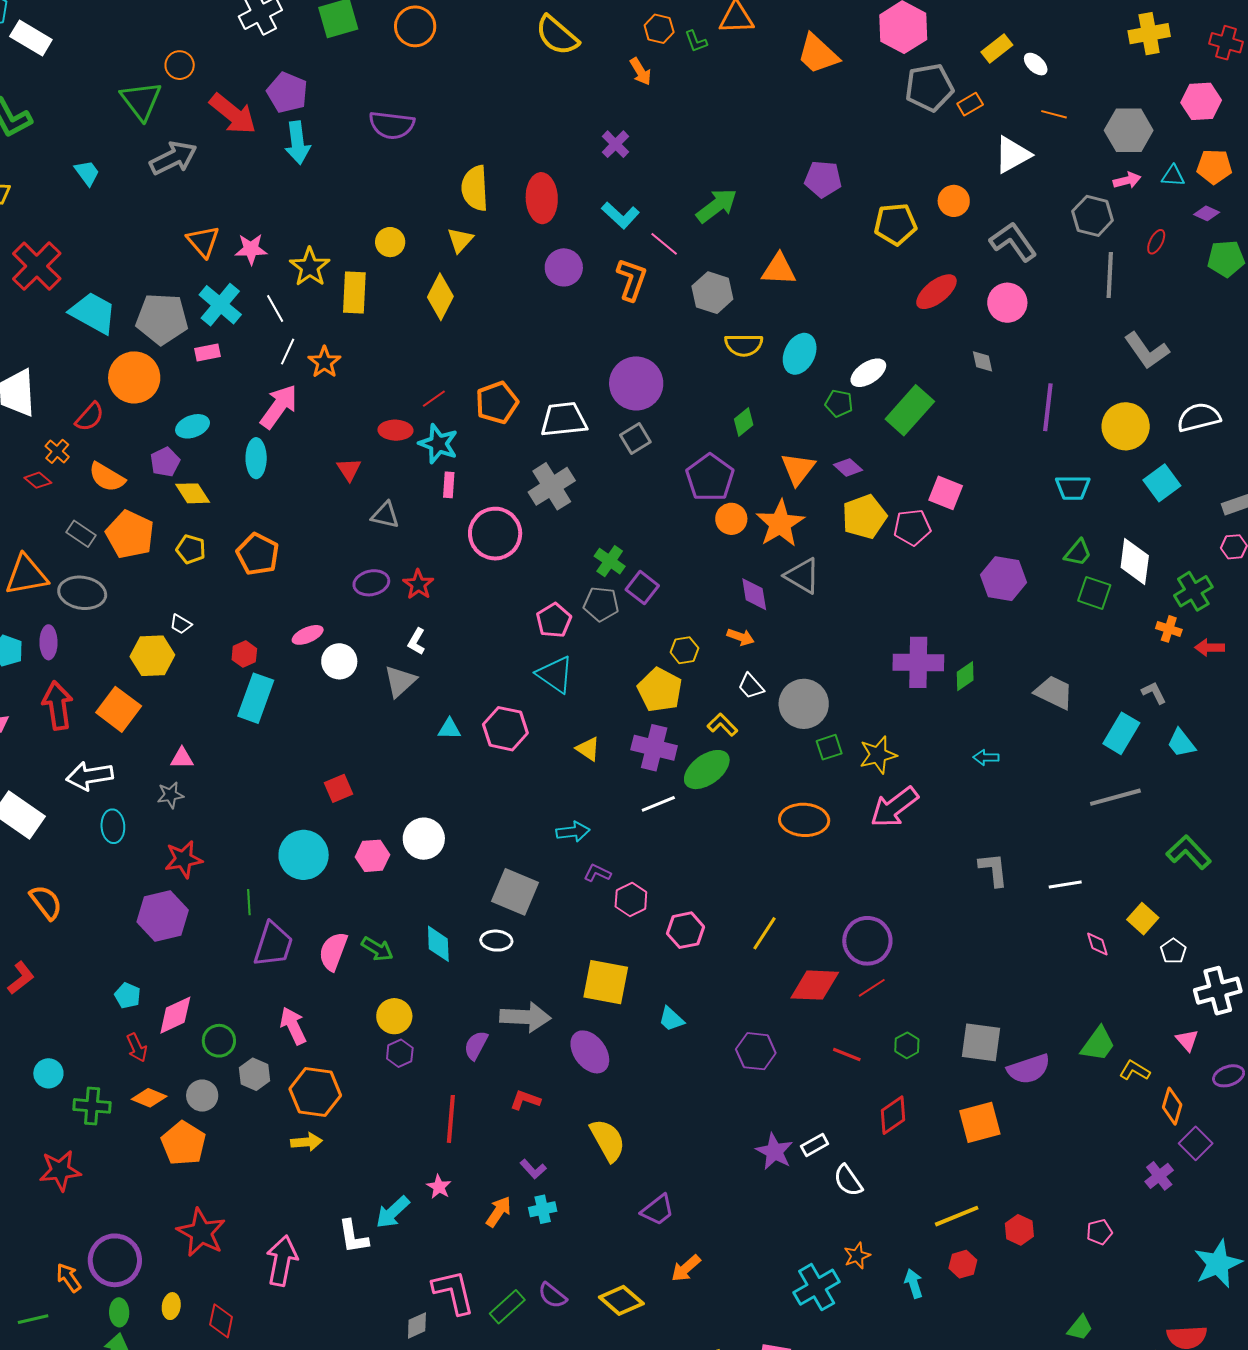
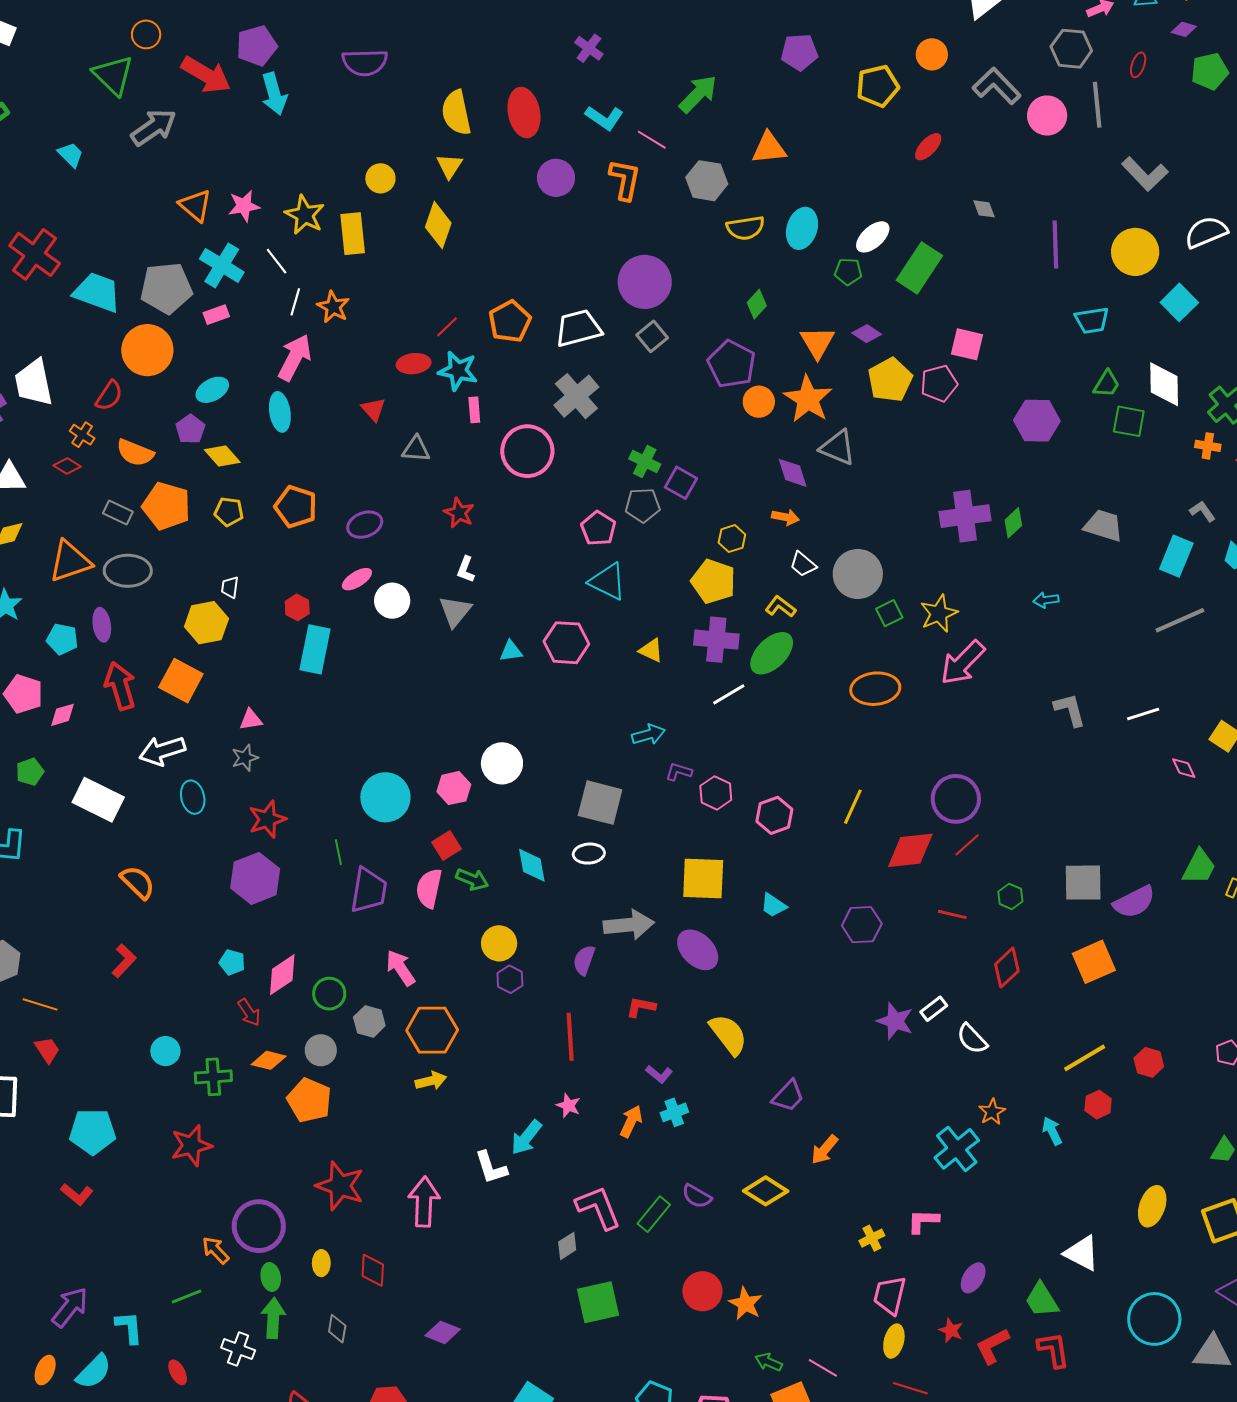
purple pentagon: (287, 93) -> (257, 46), turned -30
red ellipse: (936, 292) -> (928, 147), size x0.7
pink circle: (1007, 303) -> (1047, 115), moved
purple ellipse: (371, 583) -> (365, 525), moved
white trapezoid: (181, 624) -> (230, 587), turned 75
red square: (338, 788) -> (446, 846), moved

